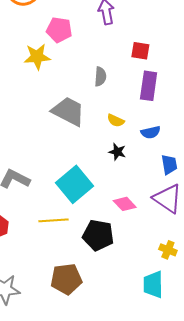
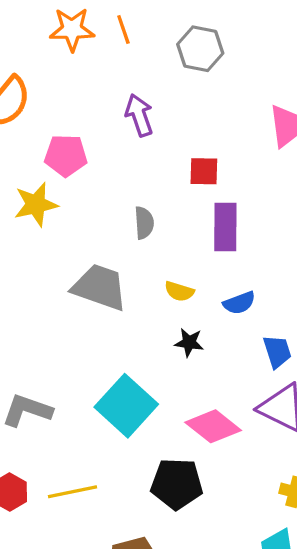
pink diamond: (125, 204) -> (213, 426), size x1.4
yellow line: (54, 220) -> (72, 492), moved

